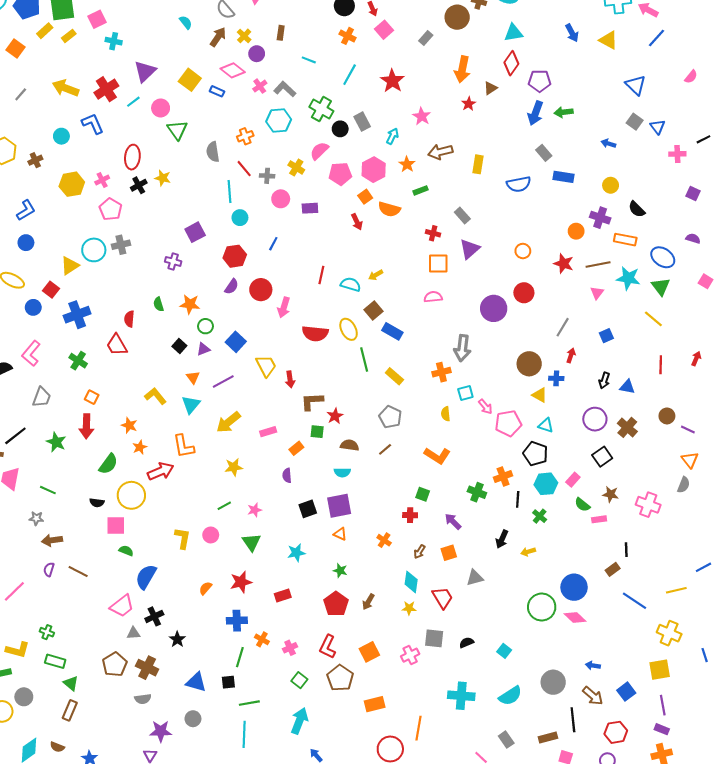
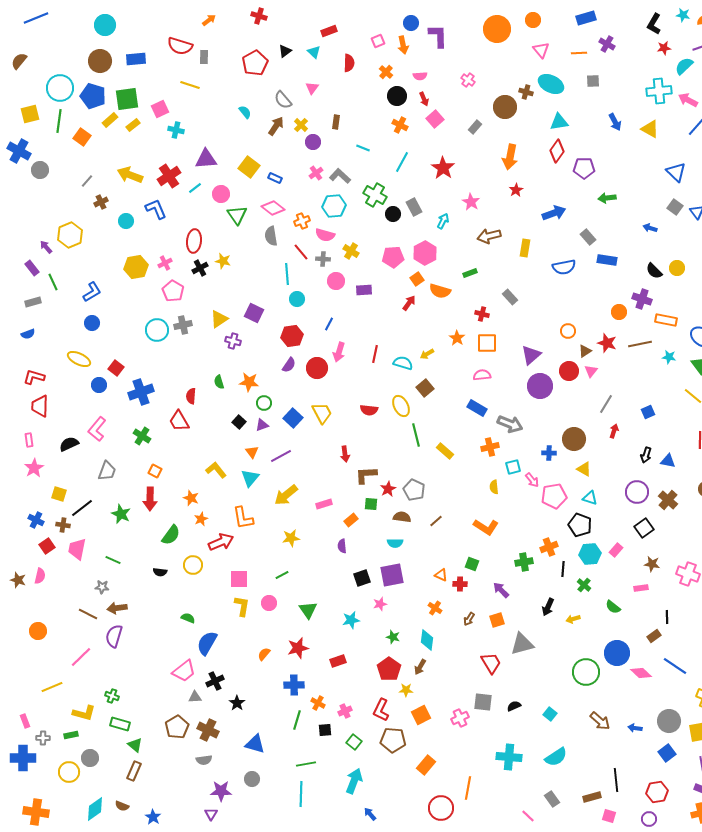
pink diamond: (233, 70) -> (273, 208), moved
purple triangle: (145, 71) -> (206, 159), turned 40
brown triangle: (491, 88) -> (585, 351), moved
blue arrow: (535, 113) -> (554, 213), moved, turned -130
pink semicircle: (319, 151) -> (325, 235), moved, turned -120
brown cross: (35, 160) -> (101, 202), moved
orange star: (407, 164) -> (457, 338), moved
yellow circle: (611, 185) -> (677, 268), moved
black semicircle: (637, 209) -> (654, 271), moved
red arrow: (357, 222) -> (409, 303), turned -119
purple square: (195, 232) -> (254, 313), turned -36
purple triangle: (470, 249) -> (531, 355), moved
yellow triangle: (70, 266) -> (219, 319), moved
cyan star: (628, 278) -> (669, 357), size x0.6
pink triangle: (597, 293) -> (591, 371), moved
pink arrow: (284, 307) -> (339, 352), moved
blue rectangle: (392, 331) -> (477, 408), moved
red semicircle: (315, 333) -> (369, 410), size x0.7
gray arrow: (462, 348) -> (510, 424), turned -75
yellow trapezoid: (266, 366) -> (322, 413), moved
blue cross: (556, 378) -> (549, 453), moved
gray pentagon: (390, 417) -> (414, 490), moved
green cross: (477, 492) -> (524, 562), turned -30
yellow circle: (131, 495) -> (193, 565), size x0.7
green semicircle: (582, 505) -> (613, 607), moved
pink star: (255, 510) -> (380, 604), moved
pink square: (116, 526) -> (239, 579), moved
orange triangle: (340, 534) -> (441, 575), moved
purple semicircle: (49, 569) -> (114, 636), size x1.6
brown line: (78, 572) -> (88, 614), moved
gray triangle: (475, 578) -> (522, 644), size x1.4
cyan diamond: (411, 582) -> (427, 640), moved
yellow star: (409, 608) -> (406, 690), moved
pink diamond: (575, 617) -> (641, 673), moved
brown pentagon: (340, 678) -> (393, 740), turned -30
black square: (228, 682) -> (325, 730), moved
gray circle: (553, 682) -> (669, 721), moved
brown arrow: (593, 696) -> (600, 721), moved
orange rectangle: (375, 704) -> (426, 765), turned -36

